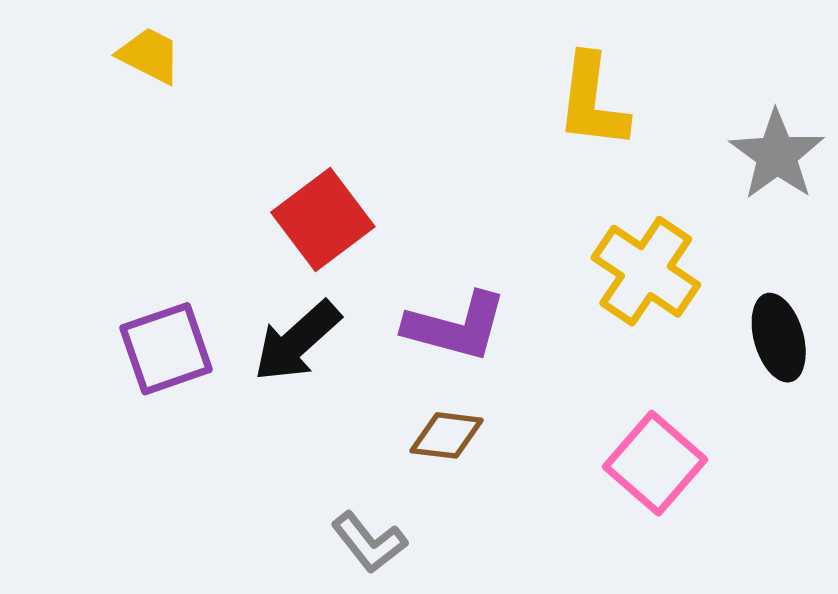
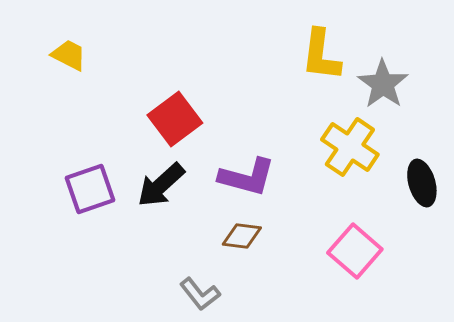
yellow trapezoid: (149, 55) -> (69, 55), moved
gray star: (777, 155) -> (383, 84), moved

